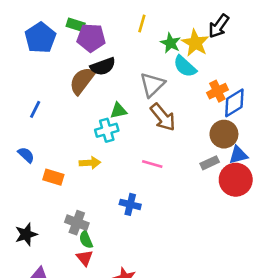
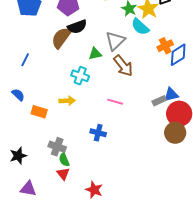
green triangle: (118, 111) -> (95, 54), moved
cyan cross: (107, 130) -> (80, 76), turned 36
brown circle: (224, 134) -> (175, 133), moved
blue triangle: (238, 155) -> (171, 95), moved

